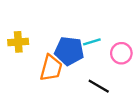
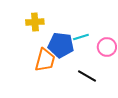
yellow cross: (18, 42) -> (35, 22), moved

